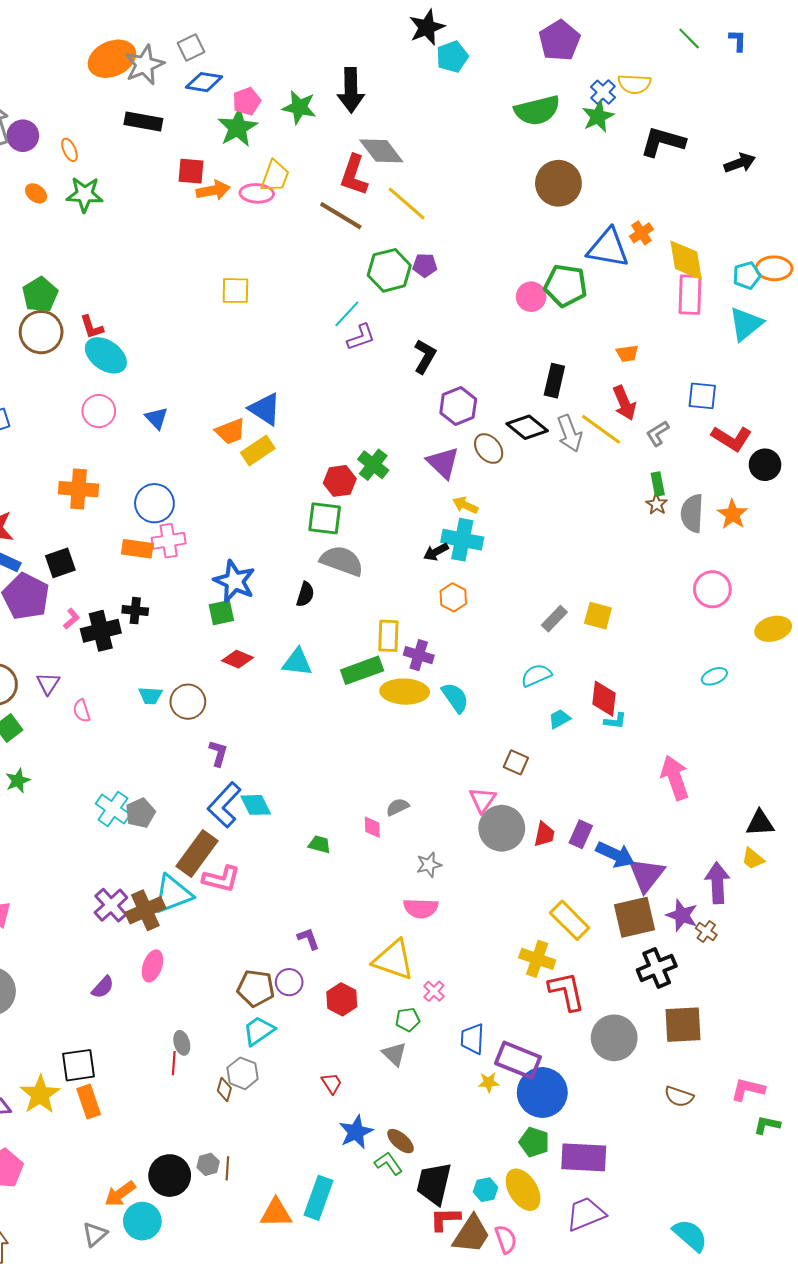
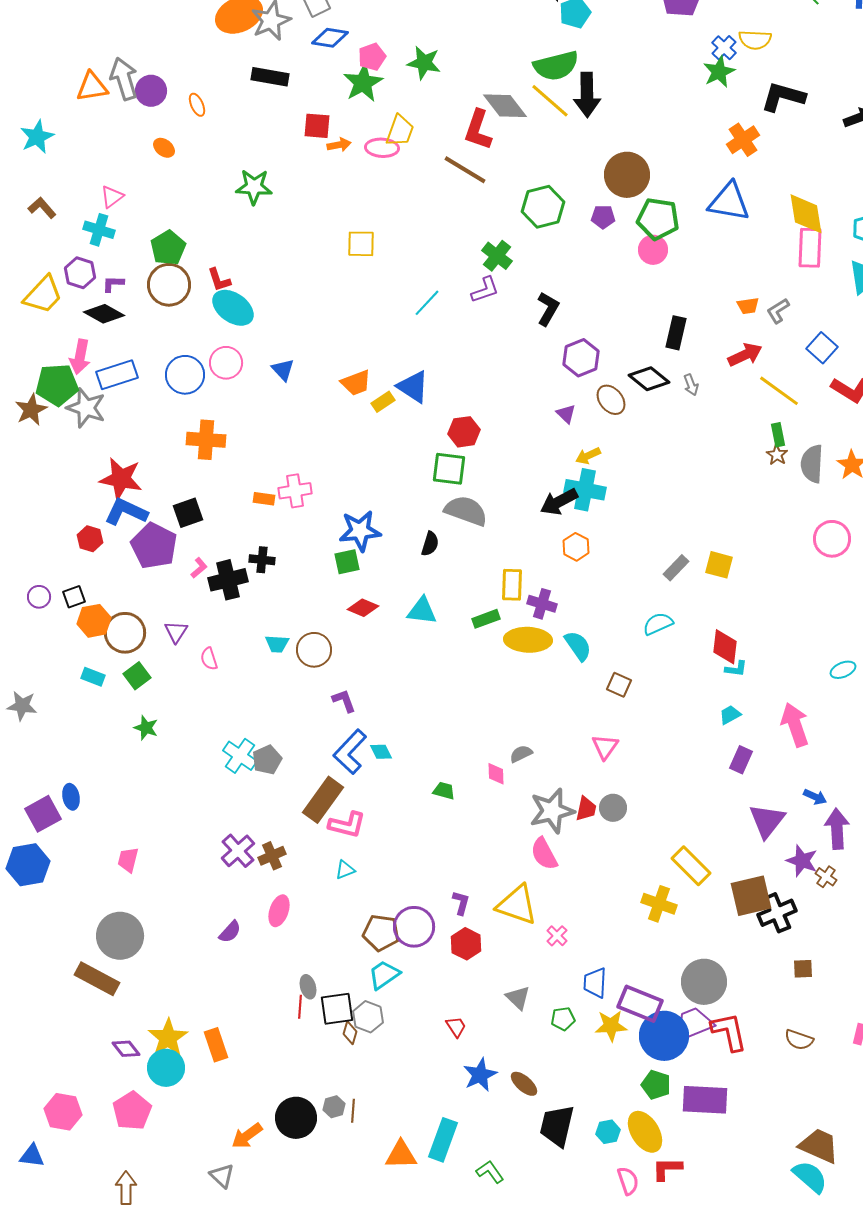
black arrow: (351, 90) -> (587, 95), moved
green semicircle: (537, 110) -> (556, 66), moved
brown circle: (558, 183) -> (627, 175), moved
orange arrow: (213, 190) -> (339, 145), size x0.7
green star: (85, 194) -> (254, 187), moved
yellow line: (407, 204) -> (550, 101), moved
orange cross: (641, 233) -> (743, 140), moved, size x1.4
purple pentagon: (425, 265) -> (603, 217), moved
green hexagon: (389, 270) -> (543, 207), moved
green pentagon: (566, 286) -> (658, 219), moved
cyan line: (347, 314) -> (427, 303), moved
blue square: (702, 396) -> (822, 348), turned 36
red arrow: (624, 403) -> (745, 355), turned -92
blue triangle: (265, 409) -> (413, 387), moved
yellow line: (601, 429) -> (779, 391), moved
gray arrow: (570, 433) -> (691, 385), size x0.6
gray L-shape: (658, 433) -> (778, 311), moved
yellow rectangle: (258, 451) -> (383, 402), size x0.7
purple triangle: (443, 463) -> (566, 414), size x0.6
green cross: (373, 465) -> (497, 256), moved
blue circle: (154, 503) -> (185, 375), moved
yellow arrow: (465, 505) -> (588, 456), turned -50
orange rectangle: (137, 549) -> (264, 499), size x0.7
black arrow: (436, 552) -> (559, 502), size x1.5
blue star: (234, 581) -> (360, 531), turned -30
green rectangle: (362, 670) -> (486, 619), size x0.7
cyan ellipse: (714, 676) -> (843, 670), moved
cyan trapezoid: (559, 719) -> (730, 715), moved
purple L-shape: (218, 753) -> (344, 701), turned -36
brown square: (516, 762) -> (619, 685), moved
green star: (18, 781) -> (146, 728), turned -30
cyan diamond: (256, 805) -> (381, 752), size x0.7
gray circle: (502, 828) -> (613, 808), moved, size x0.6
red trapezoid: (544, 834) -> (586, 809), moved
purple rectangle: (581, 834) -> (741, 760), moved
blue arrow: (615, 855) -> (815, 797), moved, size x0.6
gray star: (429, 865) -> (552, 811), size x1.8
cyan triangle: (173, 894) -> (345, 870), moved, size x0.5
pink semicircle: (421, 908) -> (544, 854), turned 60
brown cross: (145, 910) -> (272, 856), size x0.7
brown square: (634, 917) -> (751, 896), moved
purple L-shape: (308, 939) -> (461, 903), moved, turned 35
purple circle: (289, 982) -> (414, 927), size x1.5
red L-shape: (567, 991) -> (729, 1032), moved
green pentagon: (408, 1020) -> (563, 1019), moved
brown square: (683, 1025) -> (803, 969), size x0.5
gray circle: (614, 1038) -> (704, 982), moved
black square: (79, 1065) -> (337, 1009), moved
yellow star: (489, 1082) -> (611, 1026), size x1.5
green L-shape: (388, 1163) -> (490, 1172), moved
purple trapezoid: (586, 1214) -> (694, 1024), moved
red L-shape: (445, 1219) -> (667, 1169), moved
cyan circle: (142, 1221) -> (166, 1068), moved
gray triangle: (95, 1234) -> (222, 1176), turned -36
brown trapezoid: (471, 1234) -> (819, 1146), moved, turned -99

